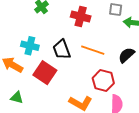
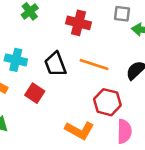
red square: (45, 73) -> (35, 93), size x0.7

